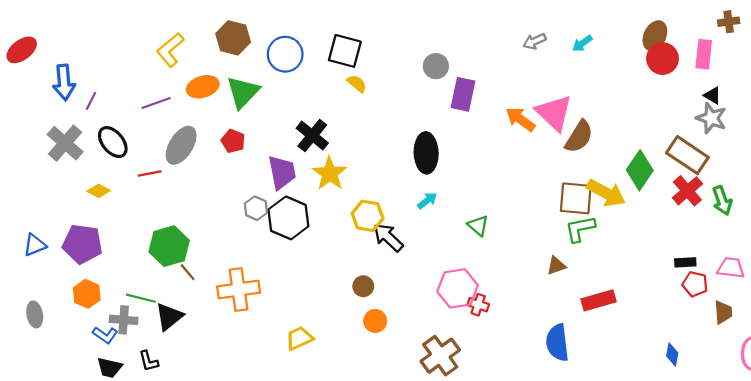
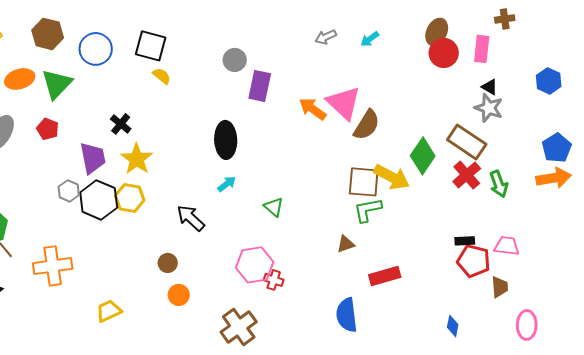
black cross: (312, 136) -> (121, 124), size x0.7
yellow hexagon: (368, 216) -> (130, 198), moved
red pentagon: (695, 284) -> (474, 261), size x1.4

